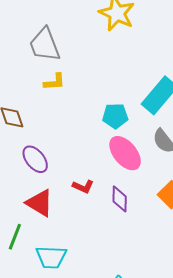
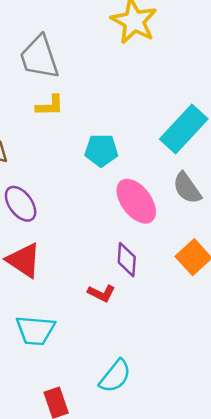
cyan pentagon: (115, 116) -> (101, 150), moved
red L-shape: (83, 187) -> (102, 293), moved

